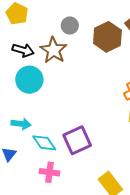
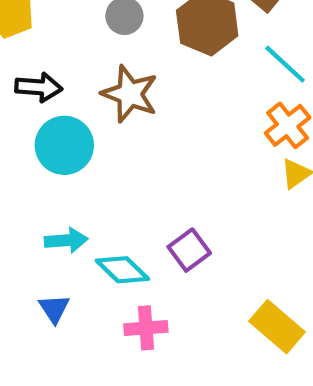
brown star: (54, 50) -> (130, 94), moved
purple square: (77, 140) -> (189, 250), size x0.7

